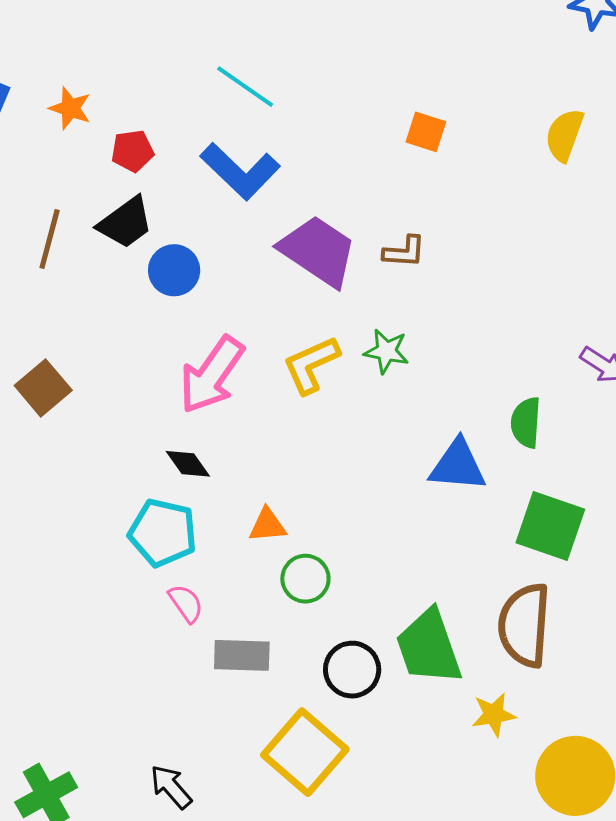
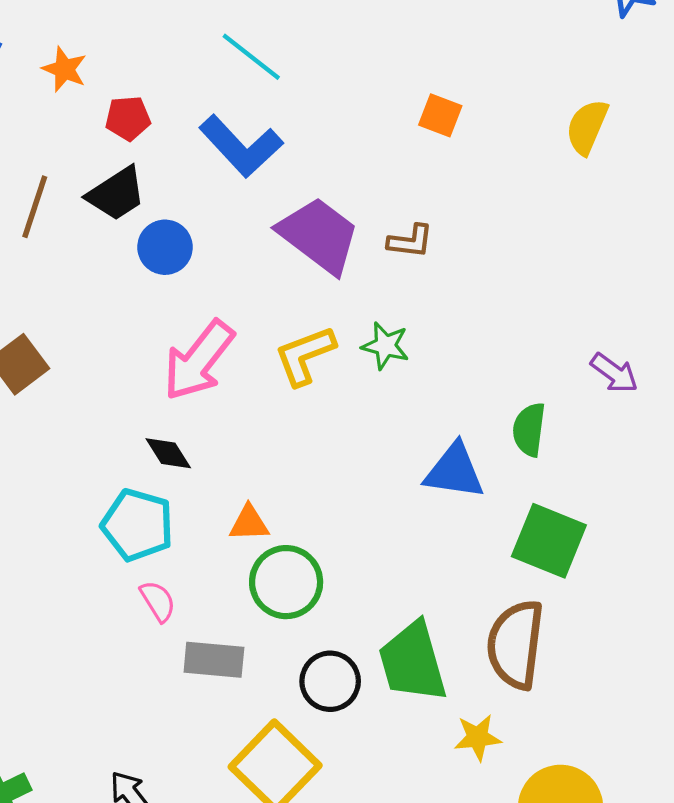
green circle: (305, 579) -> (286, 582), size x1.4

